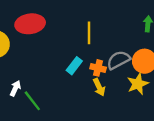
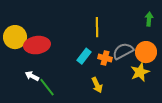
red ellipse: (30, 24) -> (37, 45), moved
yellow arrow: (99, 87) -> (97, 85), moved
white arrow: (15, 88) -> (32, 76), turned -88

